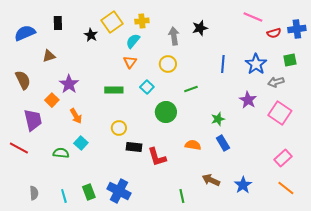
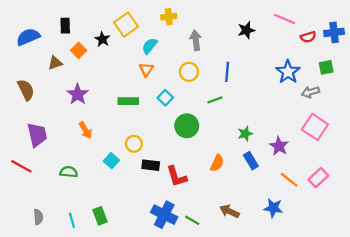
yellow cross: (142, 21) -> (169, 17), moved
black star: (200, 28) -> (246, 30), moved
blue line: (223, 64) -> (227, 72), moved
orange square: (52, 100) -> (79, 50), moved
purple star: (248, 100) -> (279, 146), moved
cyan square: (81, 143) -> (111, 161), moved
orange semicircle: (193, 145) -> (217, 163), turned 105
brown arrow: (211, 180) -> (229, 211), moved
blue star: (243, 185) -> (273, 208), turned -30
orange line: (286, 188) -> (289, 180), moved
blue cross: (119, 191) -> (164, 215), moved
green line: (182, 196) -> (192, 220), moved, turned -48

